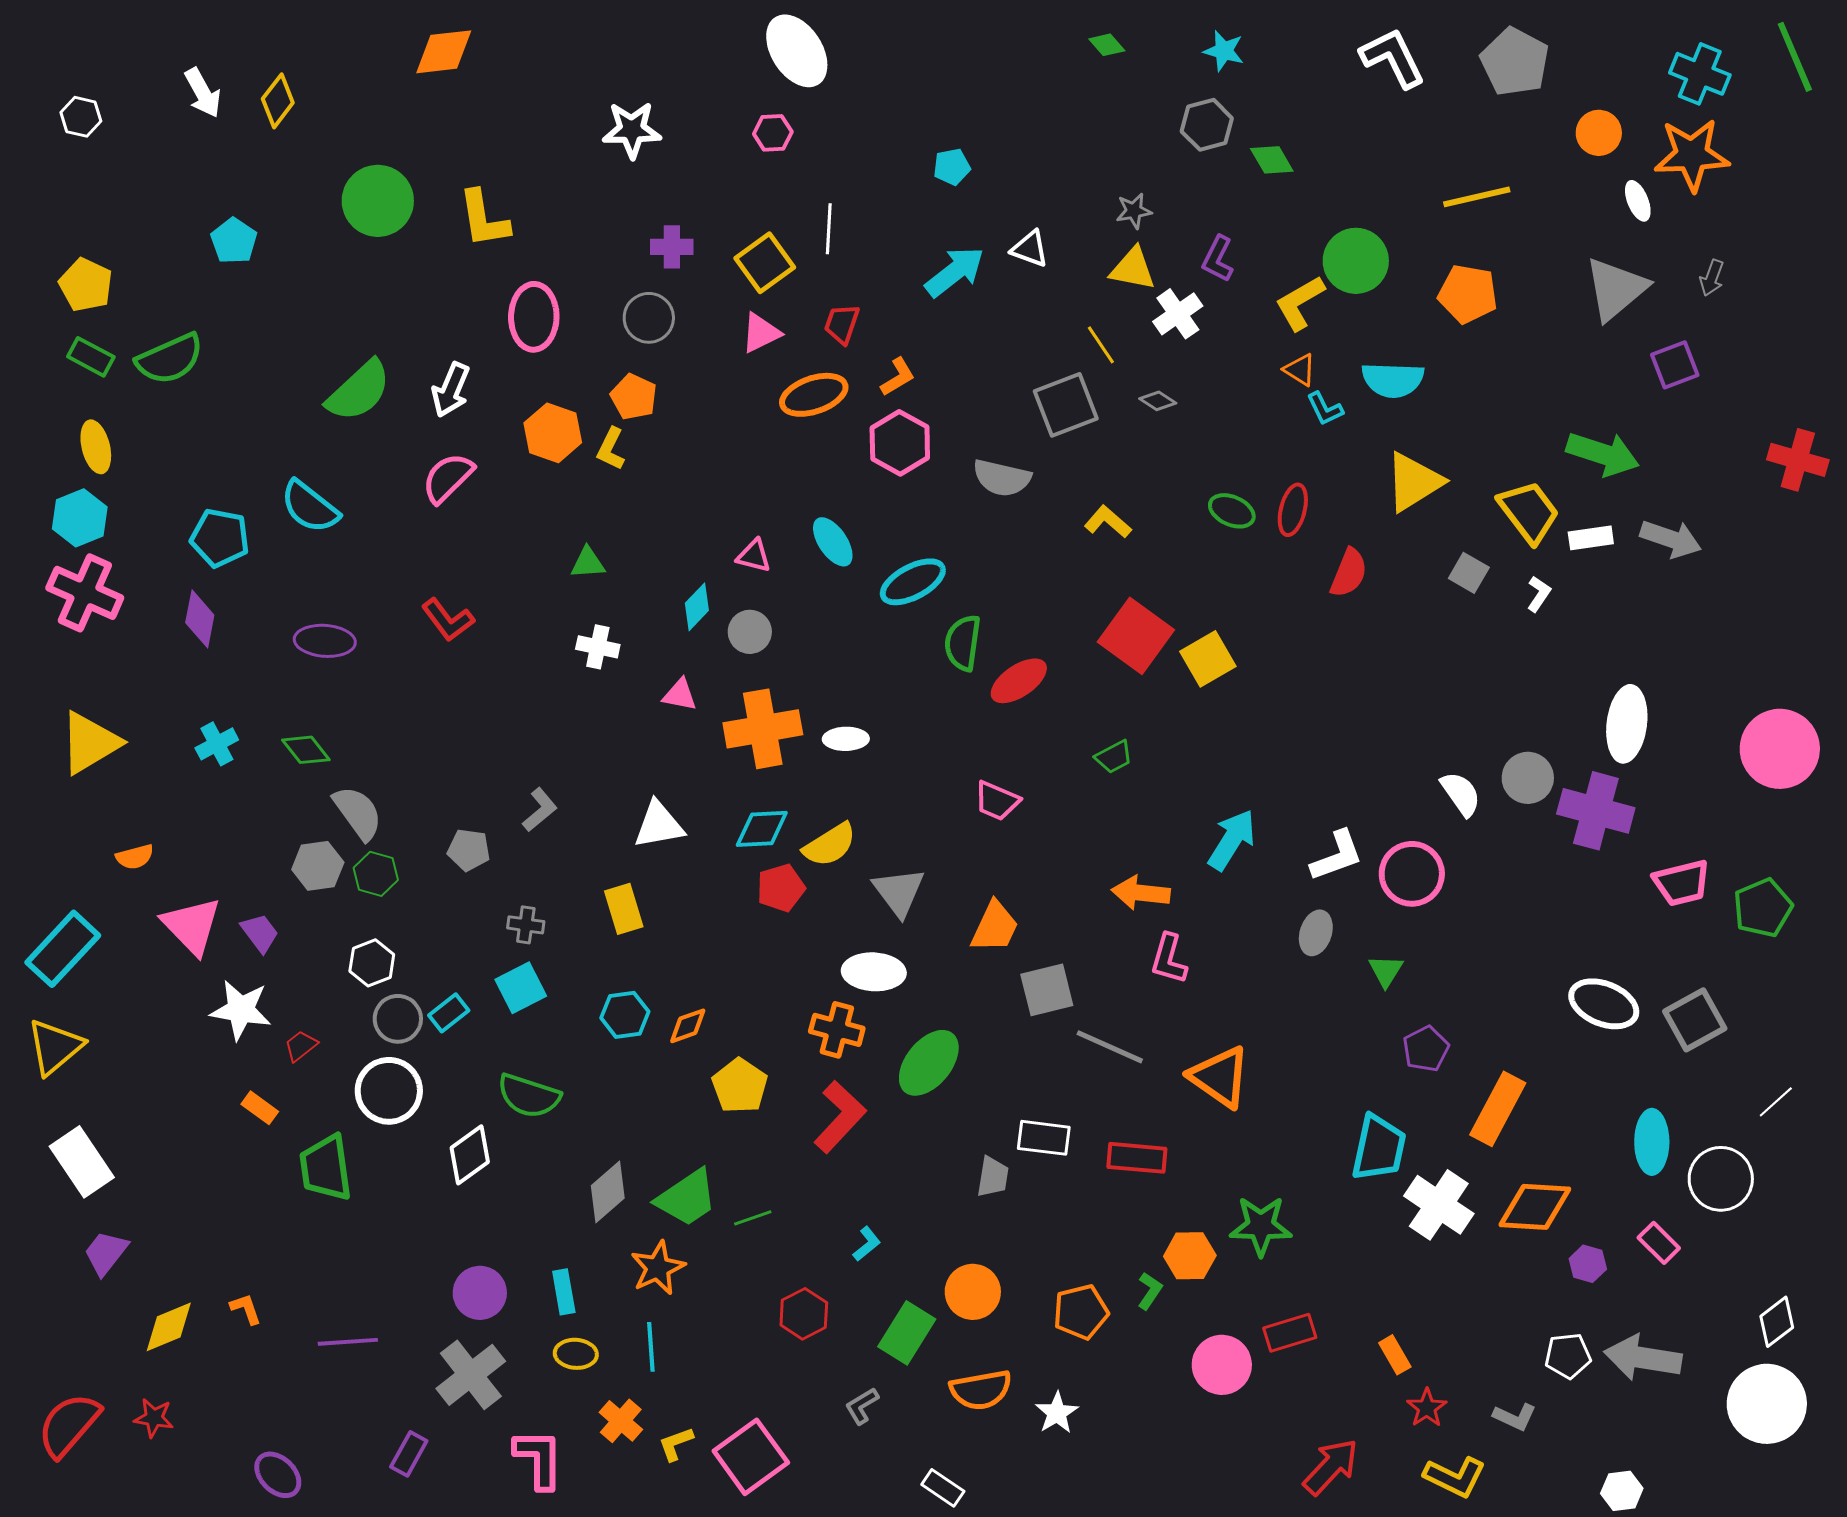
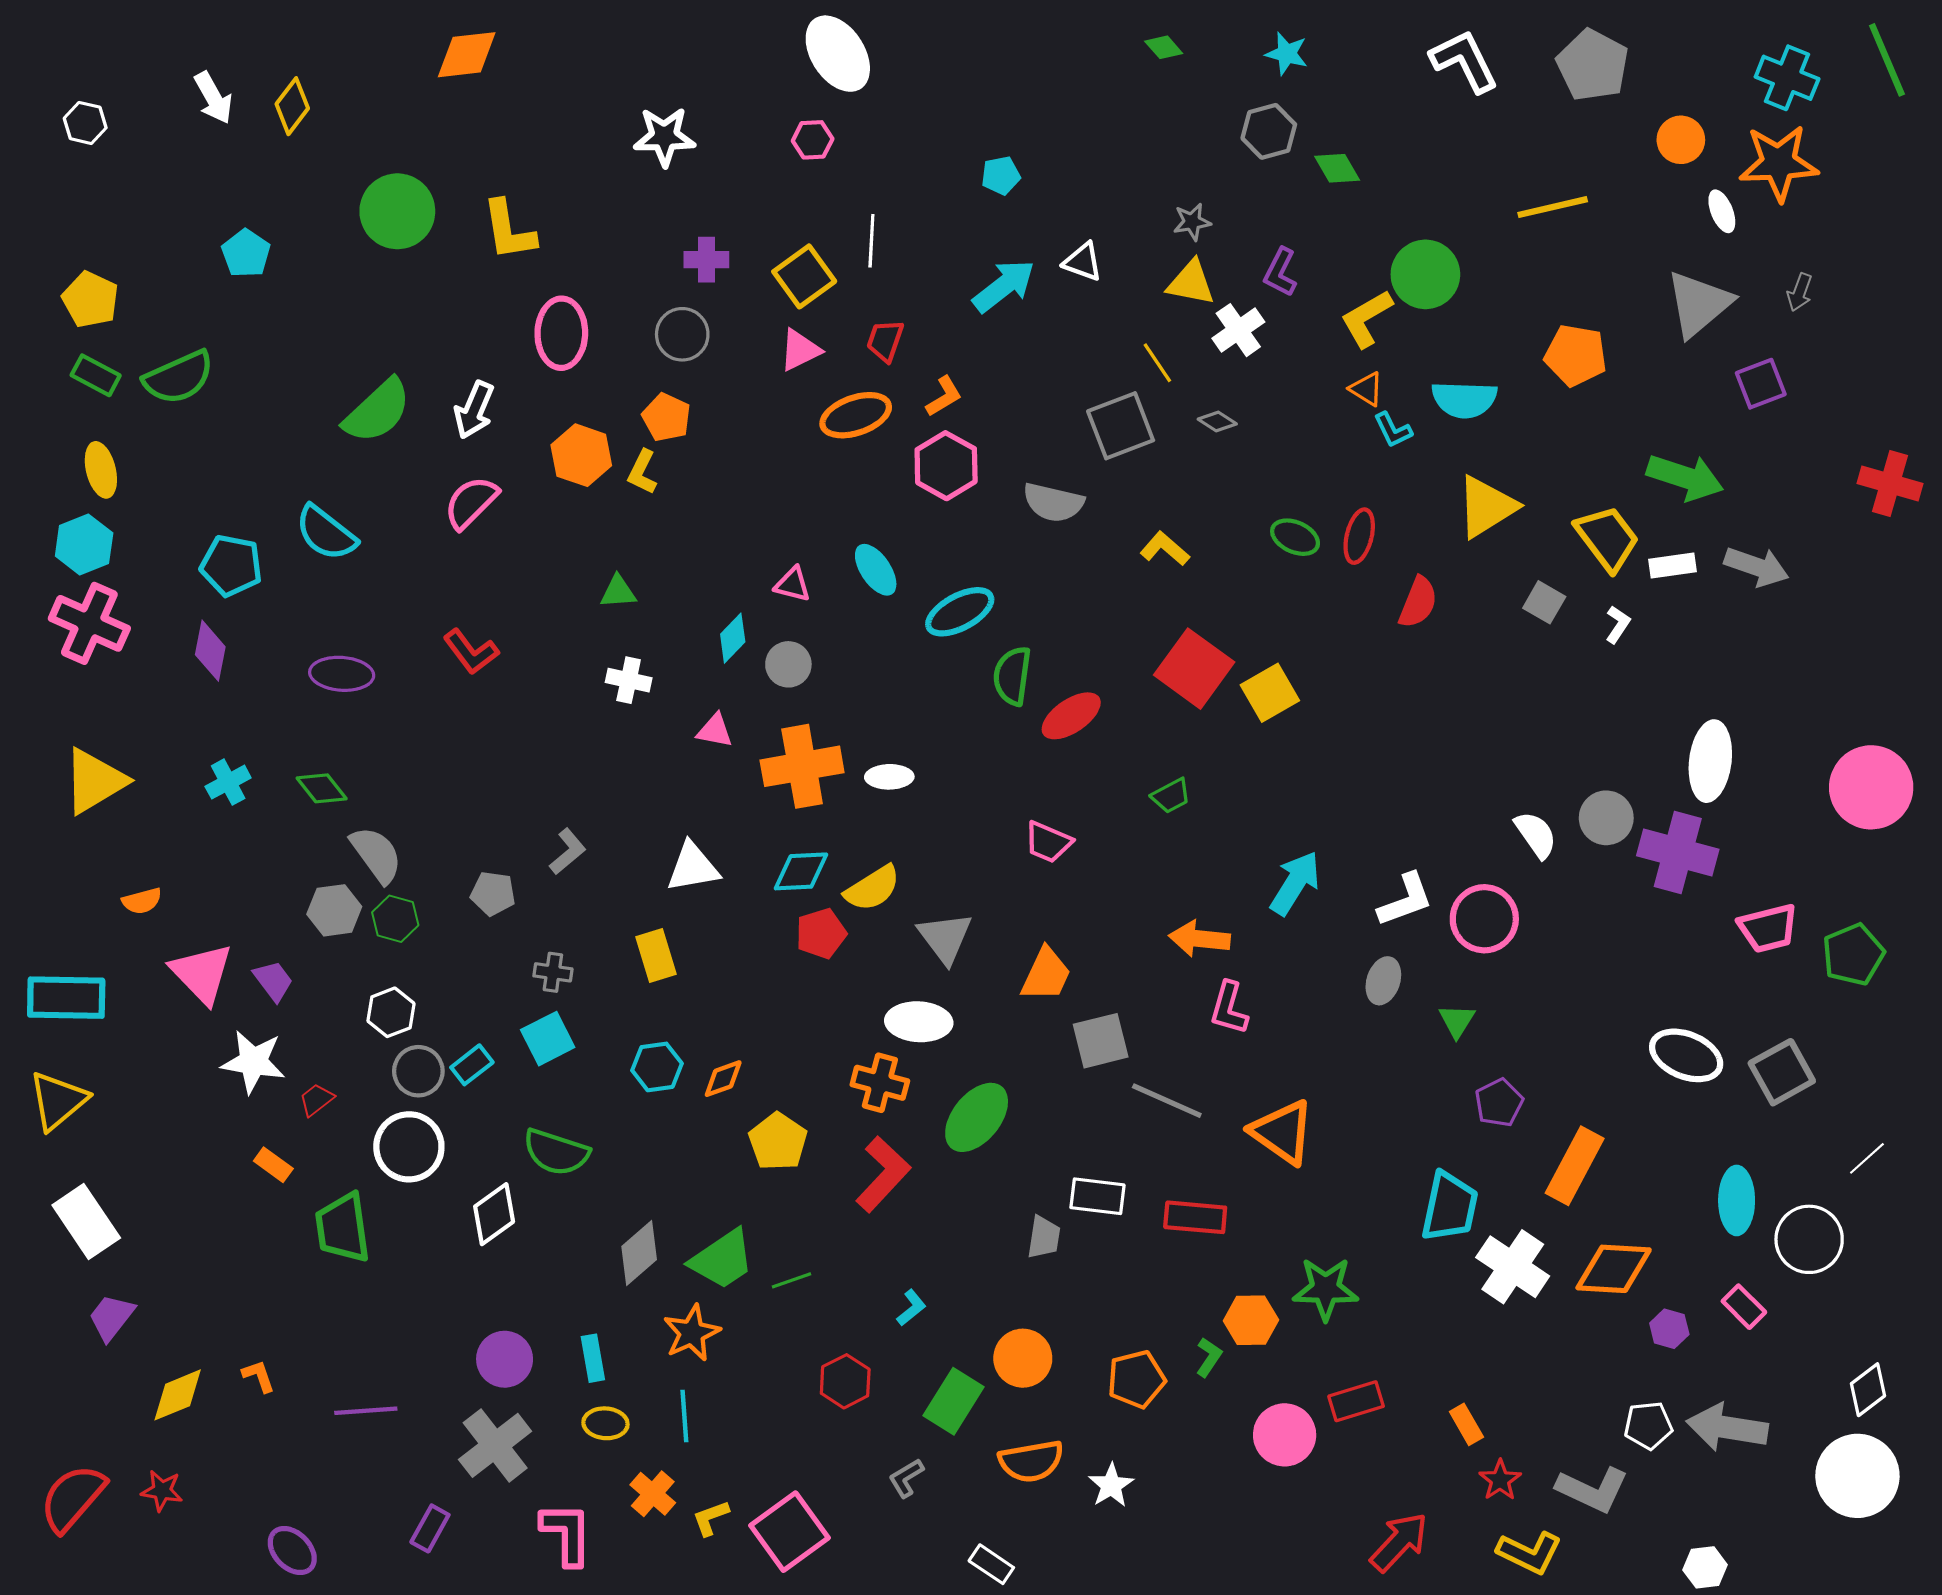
orange pentagon: (1468, 294) -> (1576, 355), moved
cyan rectangle: (63, 949) -> (66, 998), turned 48
gray L-shape: (1515, 1417) -> (1593, 1490), size x1.6

